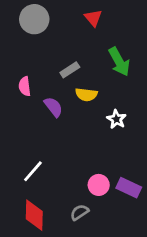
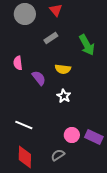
red triangle: (93, 18) -> (56, 10), moved
gray rectangle: (70, 70) -> (51, 38), moved
white star: (116, 119) -> (64, 96), moved
white line: (33, 171) -> (24, 125), turned 72

